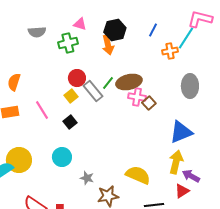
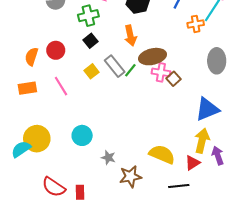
orange arrow: (108, 45) -> (130, 36), moved
red circle: (77, 78) -> (56, 50), moved
green line: (108, 83) -> (130, 70), moved
black square: (70, 122) -> (90, 41), moved
purple arrow: (191, 176) -> (218, 155), turned 42
red triangle: (182, 191) -> (192, 163), moved

